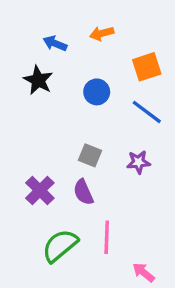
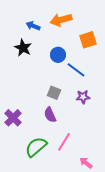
orange arrow: (102, 33) -> (61, 20), size x1.5
blue line: (147, 112) -> (76, 70), moved
purple cross: (40, 190) -> (13, 118), moved
pink line: (107, 237) -> (64, 142), turned 30

